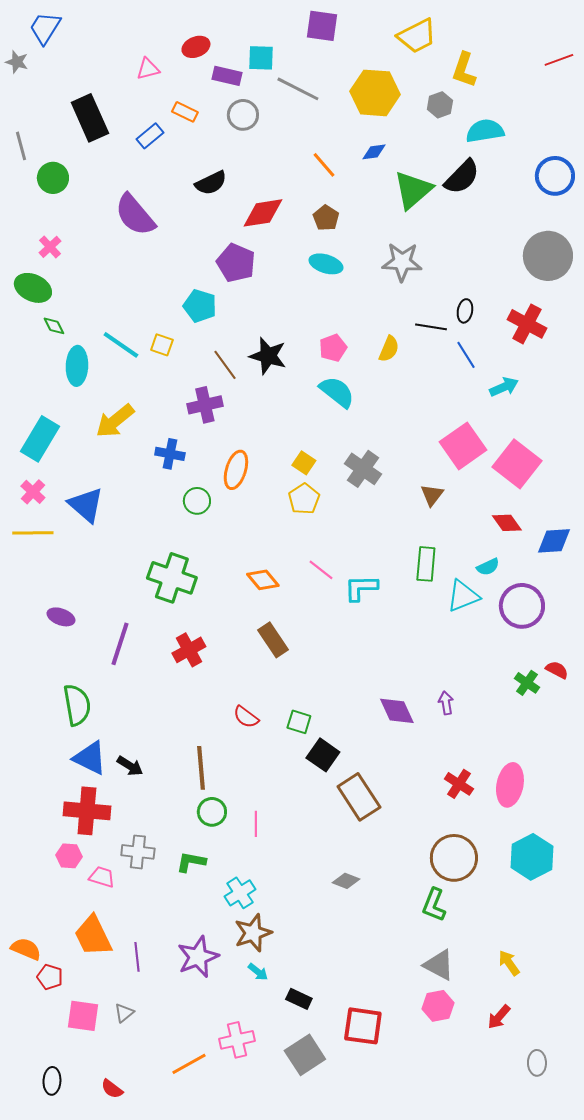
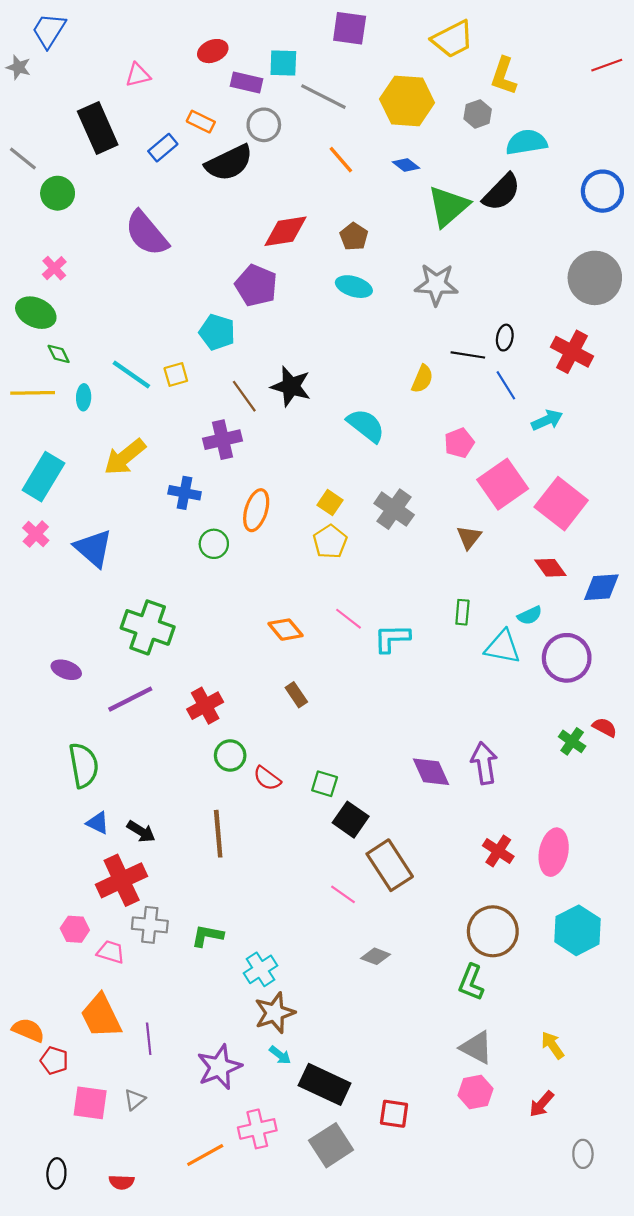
pink triangle: (148, 69) -> (138, 75), moved
gray line: (21, 146) -> (23, 158), turned -36
blue diamond: (374, 152) -> (406, 165), turned 45
orange line: (324, 165) -> (341, 160), moved
black semicircle: (211, 183) -> (229, 163), moved, size x1.4
yellow square: (162, 345) -> (176, 374), turned -35
pink pentagon: (333, 348) -> (459, 443), moved
cyan ellipse: (77, 366) -> (84, 397), size x0.6
yellow line: (33, 533) -> (33, 393), moved
green rectangle: (426, 564) -> (462, 612), size x0.7
green cross: (172, 578) -> (148, 627), moved
cyan triangle: (463, 596) -> (503, 647), turned 33
brown rectangle: (273, 640) -> (296, 695), size x0.7
purple line: (120, 644) -> (130, 699), turned 45
purple arrow: (446, 703) -> (484, 763), size x1.6
blue triangle: (90, 758) -> (98, 823), size x0.6
red cross: (87, 811) -> (122, 880), moved, turned -30
green circle: (212, 812) -> (230, 756), moved
pink line: (256, 824) -> (343, 894), moved, turned -55
purple star: (198, 957) -> (219, 1067), moved
black rectangle: (299, 999) -> (325, 1084), size x1.8
red square: (363, 1026) -> (394, 1114), size x0.7
red semicircle: (112, 1089) -> (122, 1182), turned -35

